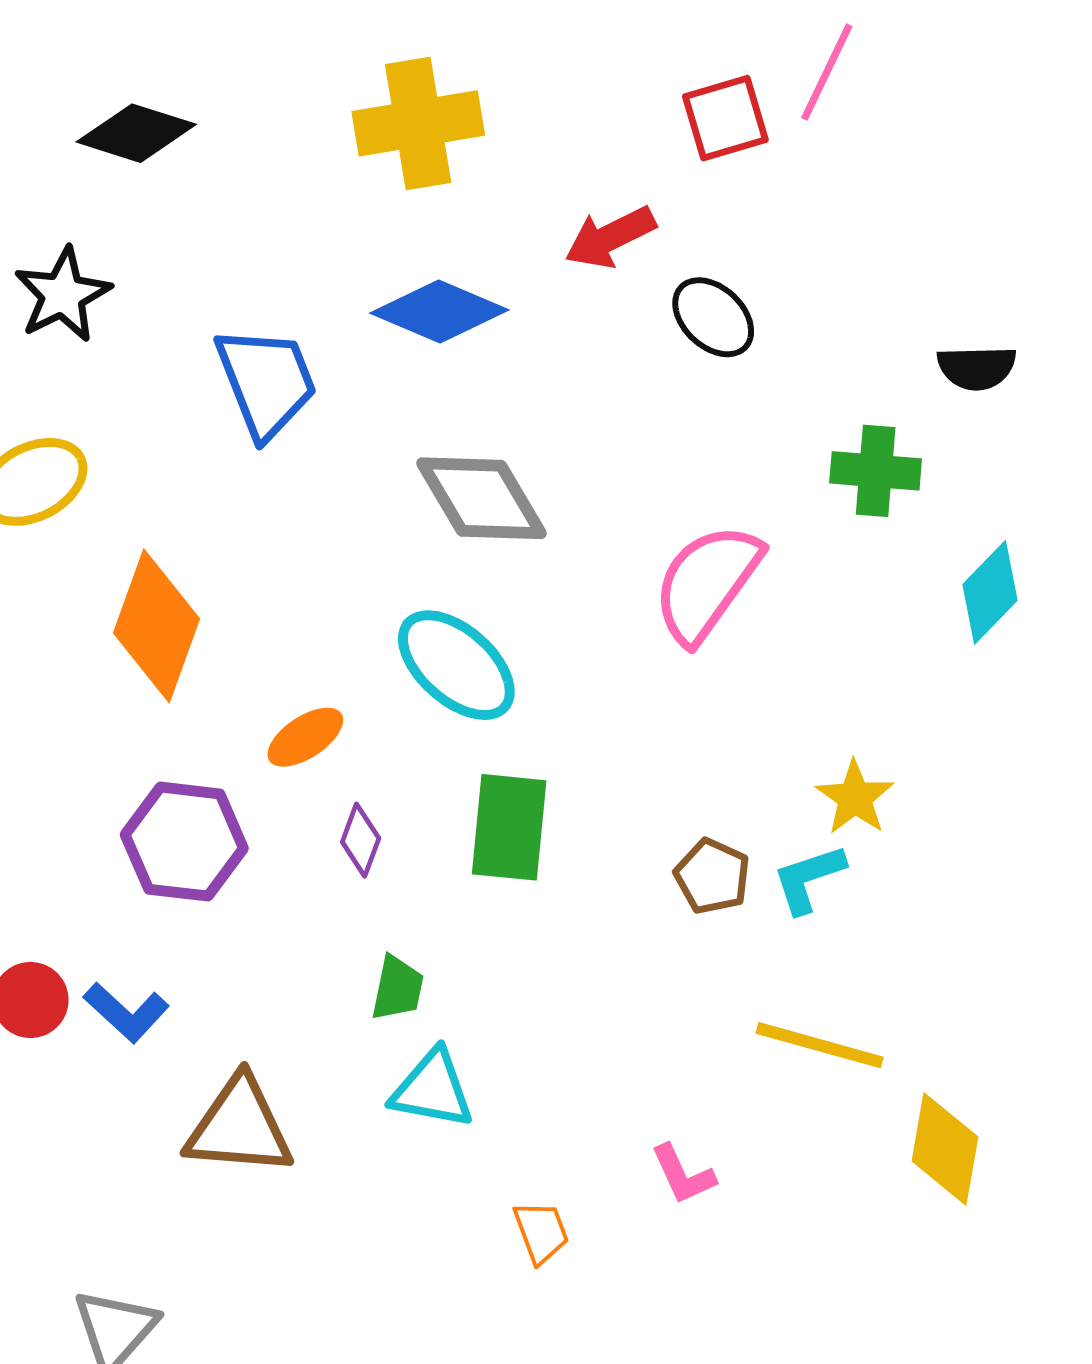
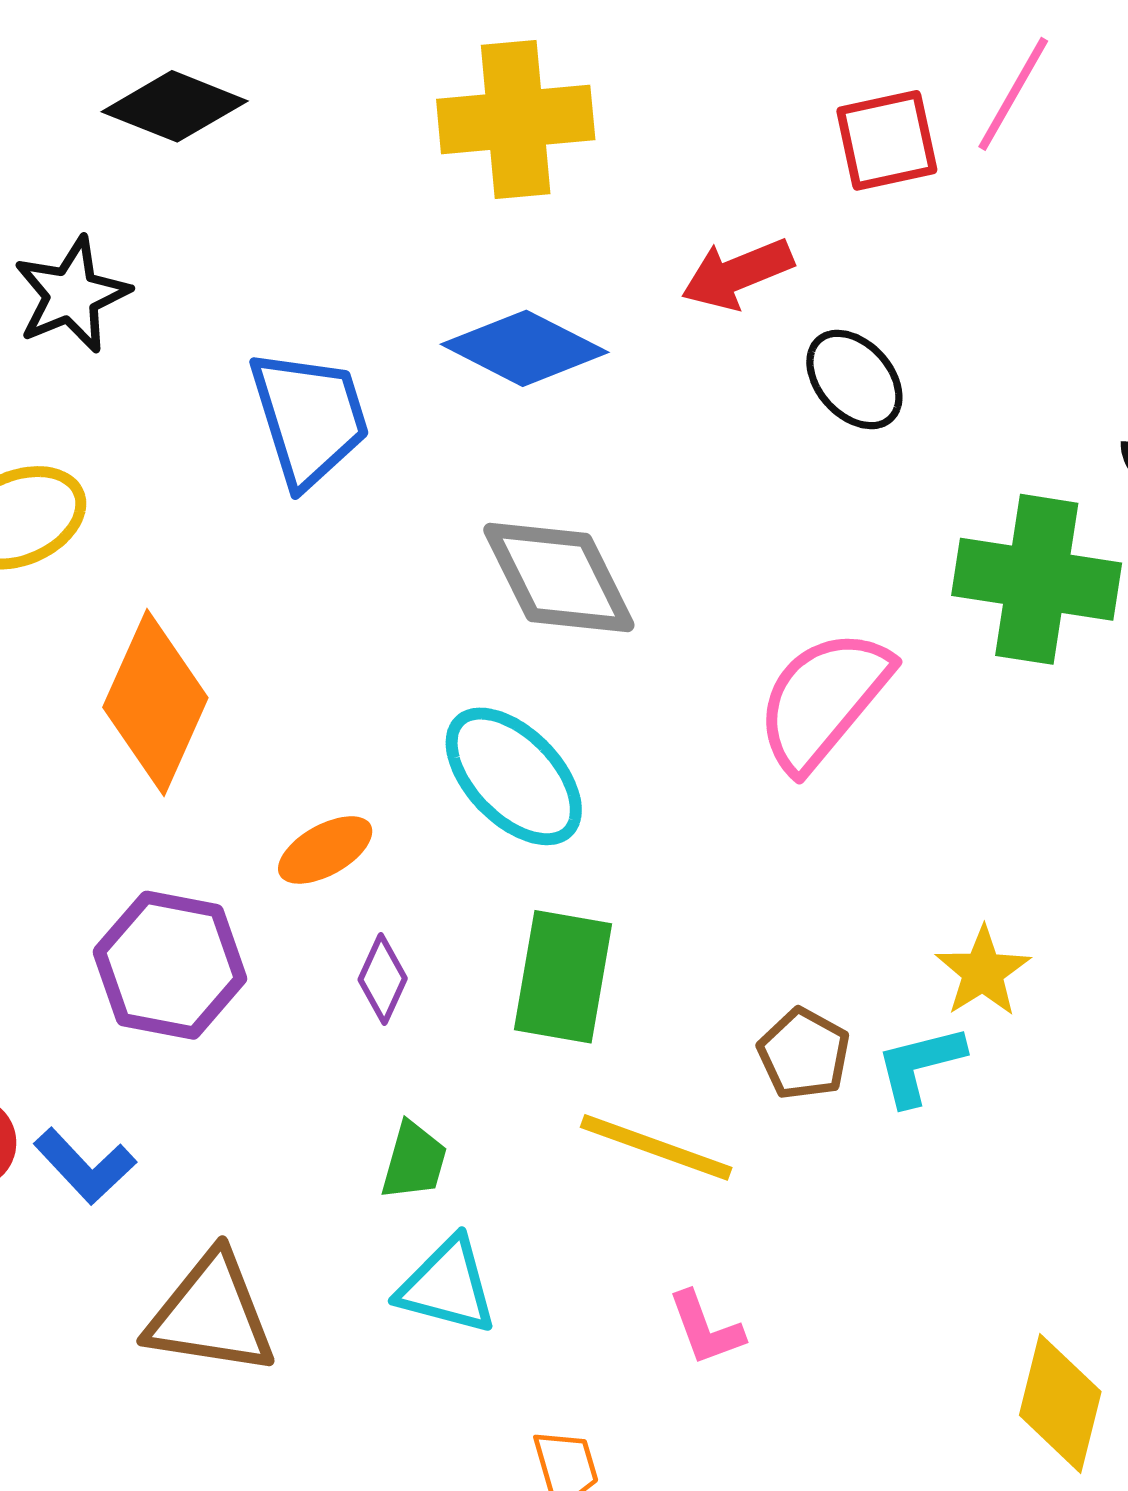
green cross: (876, 471) -> (1037, 579), size x1.5
yellow line: (820, 1045) -> (656, 1147), moved
pink L-shape: (683, 1175) -> (706, 1328), moved

